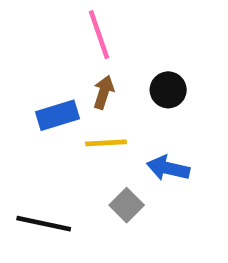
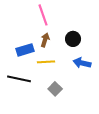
blue arrow: (168, 168) -> (82, 63), moved
black line: (44, 224) -> (19, 79), moved

